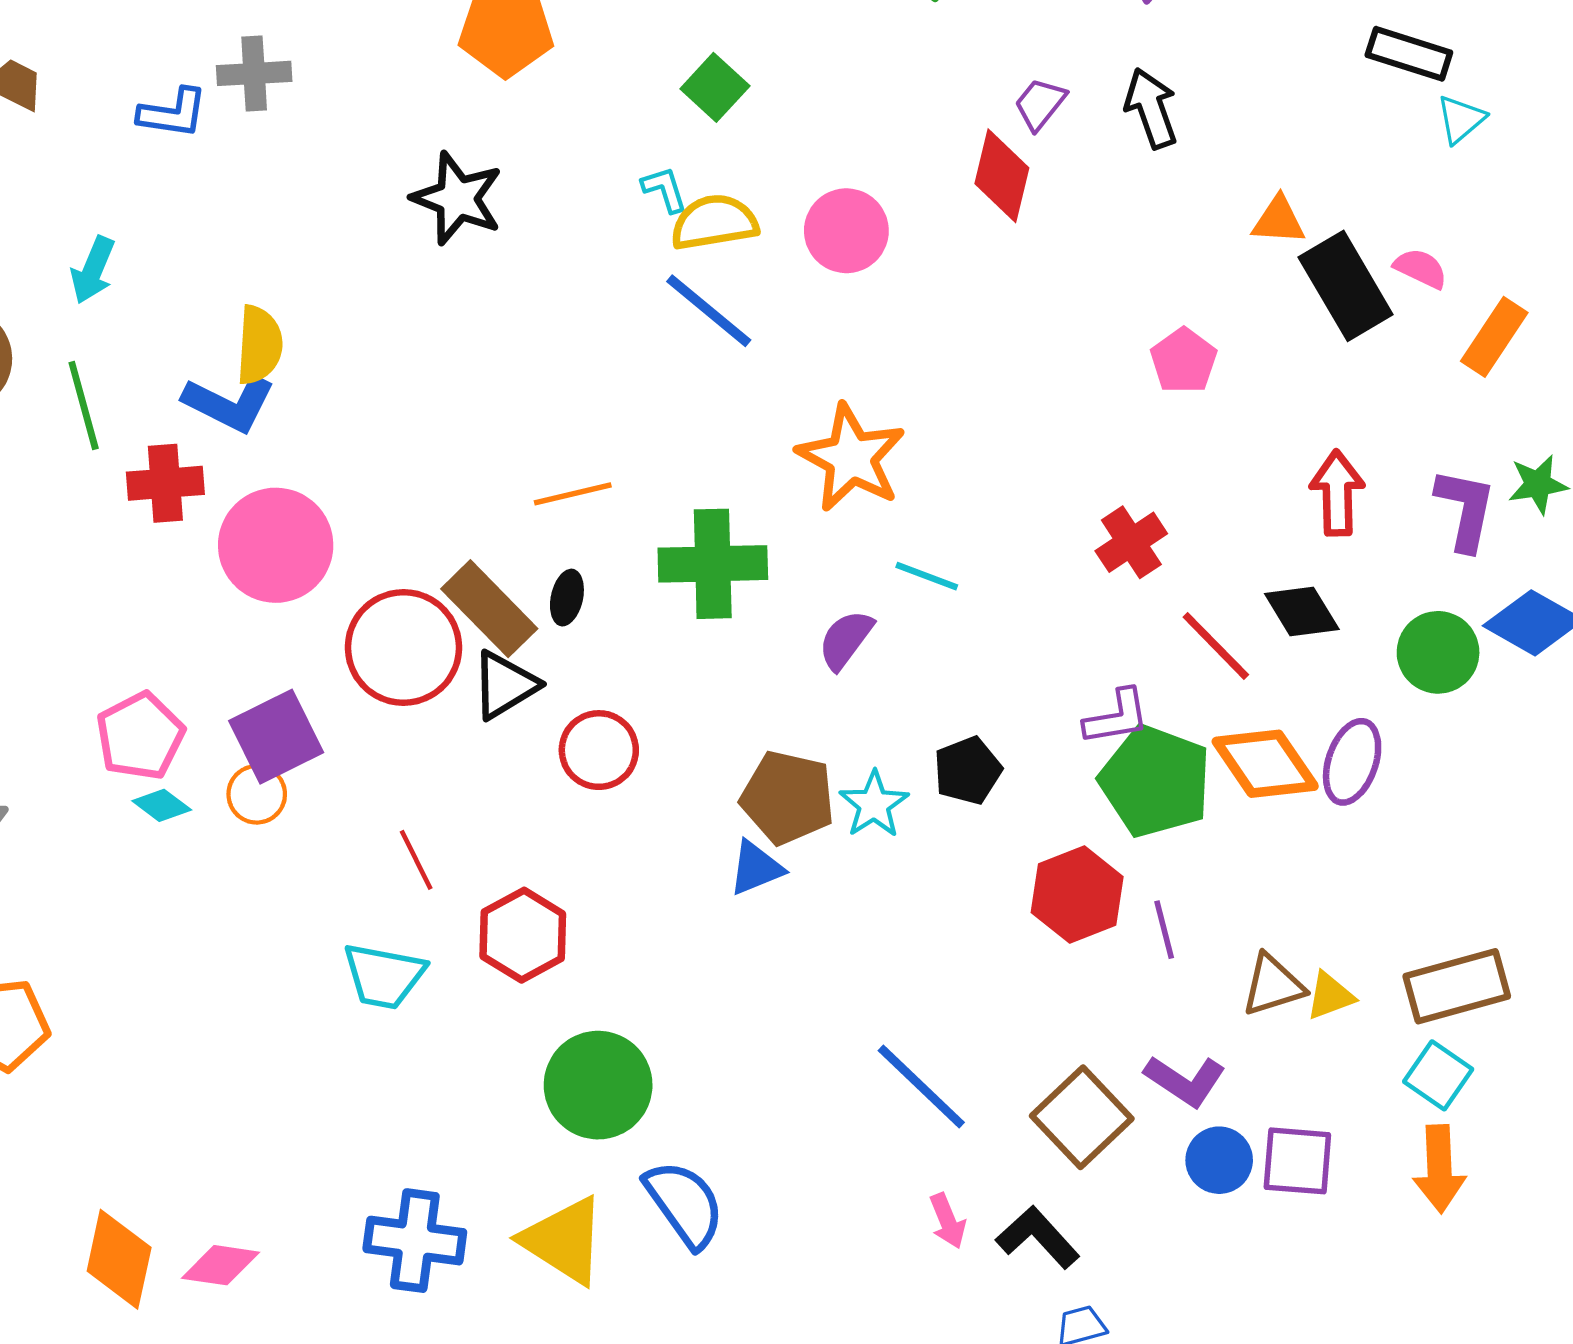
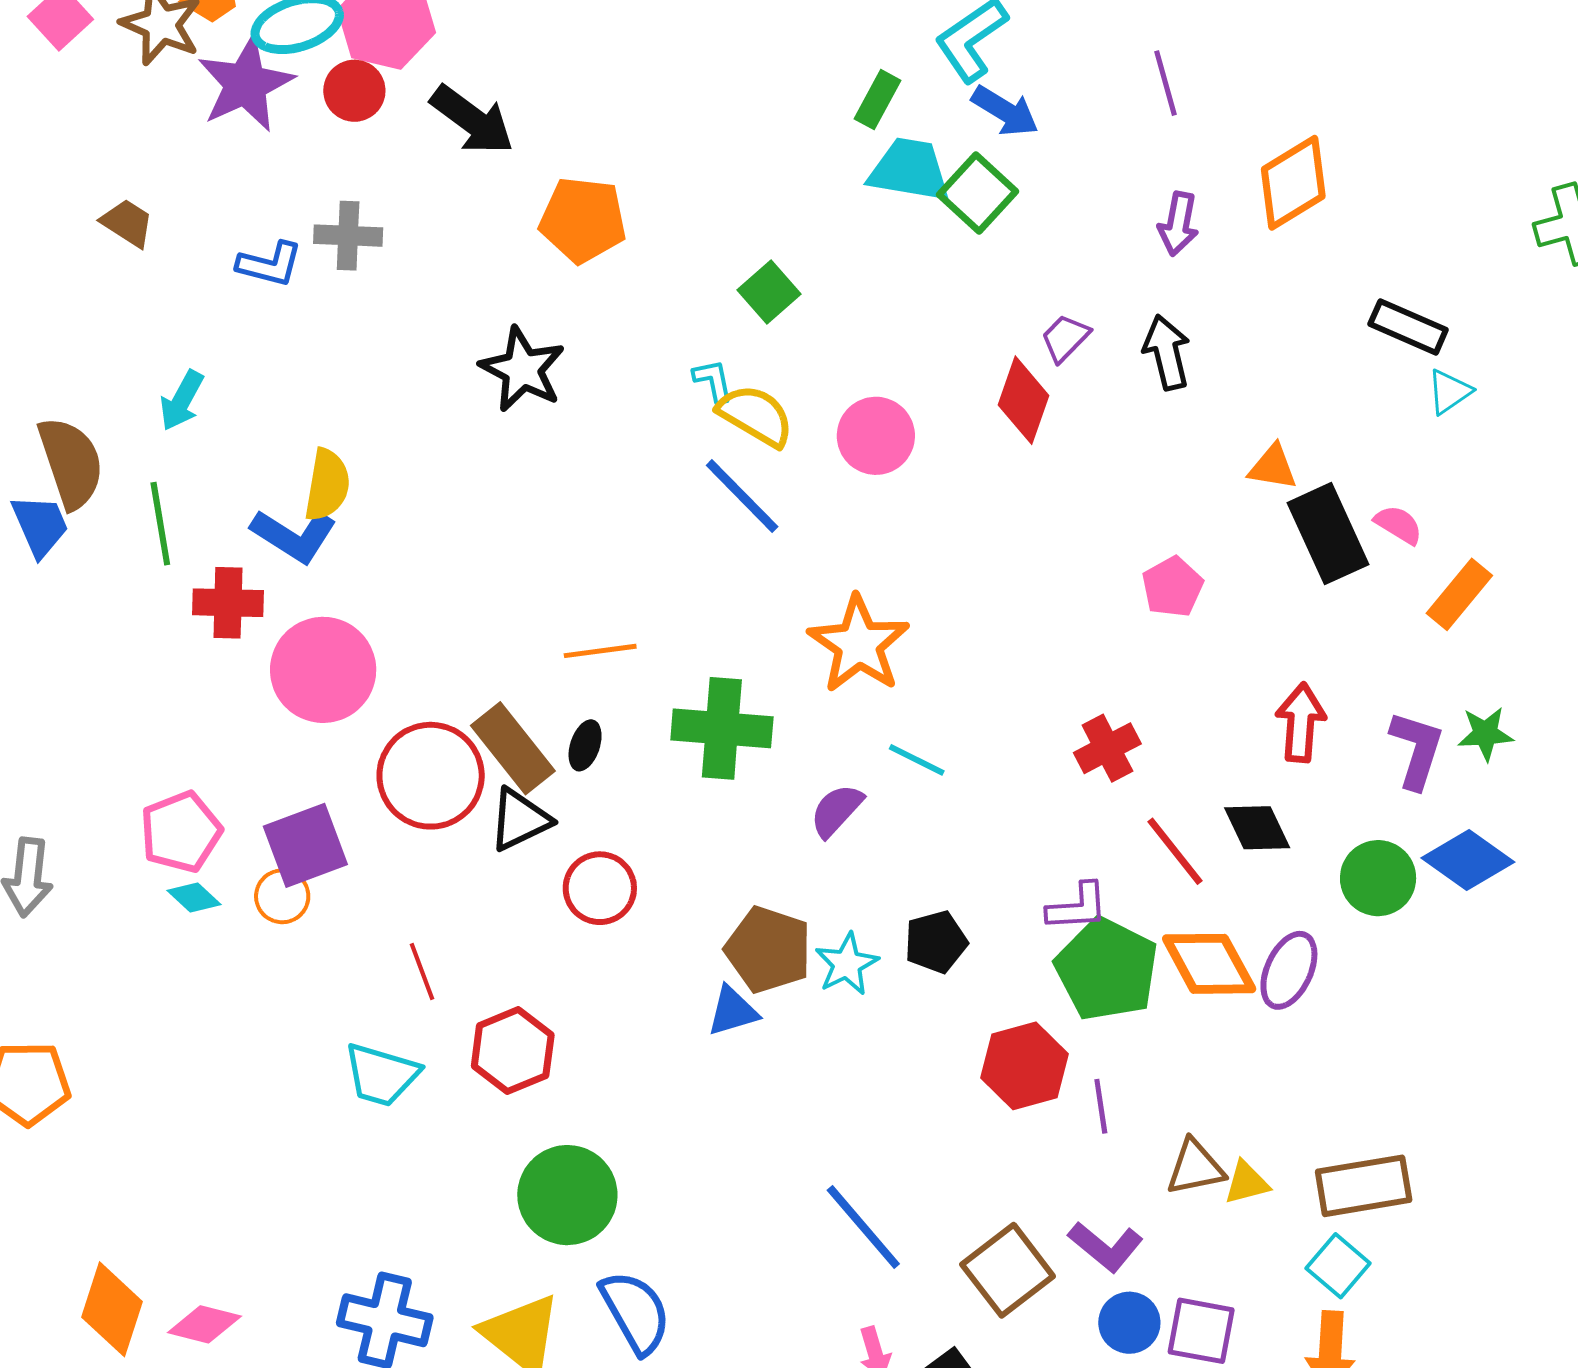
yellow semicircle: (714, 222) -> (756, 416), turned 34

